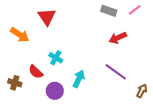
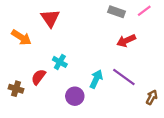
red semicircle: (36, 72) -> (38, 77), turned 84
cyan arrow: (79, 79) -> (96, 79), moved
purple circle: (55, 91) -> (75, 96), moved

